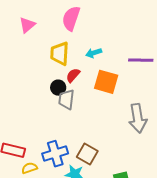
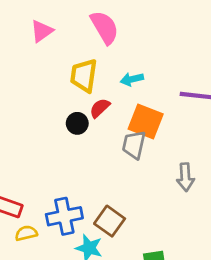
pink semicircle: (71, 18) -> (105, 27), turned 125
gray trapezoid: (66, 99) -> (134, 145), moved
gray arrow: (138, 118) -> (185, 177), size x0.7

